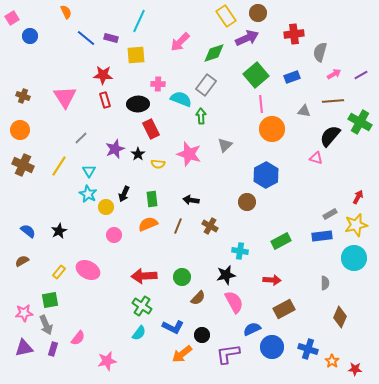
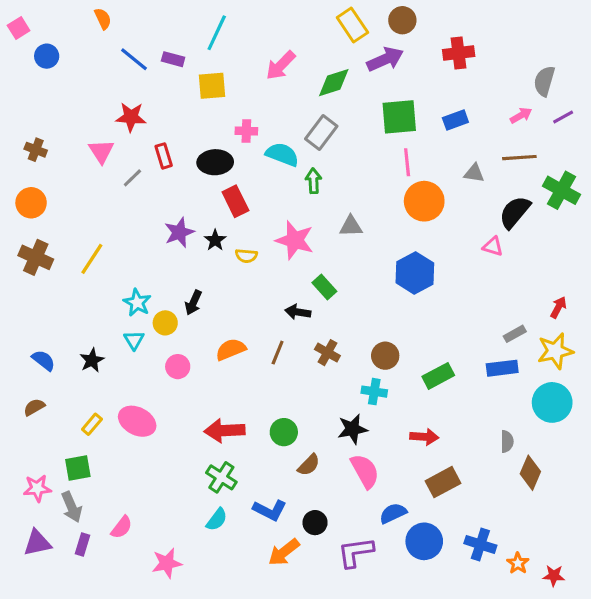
gray semicircle: (320, 52) -> (544, 81), moved
red star: (103, 75) -> (131, 117), moved
green square: (256, 75) -> (399, 117), turned 35
pink triangle: (65, 97) -> (101, 151), size x0.7
gray line: (81, 138) -> (132, 178), moved
gray triangle: (225, 145) -> (351, 226), turned 42
cyan triangle: (89, 171) -> (134, 340), moved
green rectangle: (152, 199) -> (324, 287), moved, turned -35
brown circle: (247, 202) -> (385, 356), moved
brown diamond: (340, 317) -> (530, 473), moved

